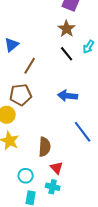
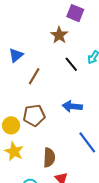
brown star: (67, 29) -> (59, 35), moved
brown pentagon: (21, 95) -> (34, 115), moved

